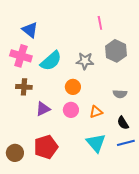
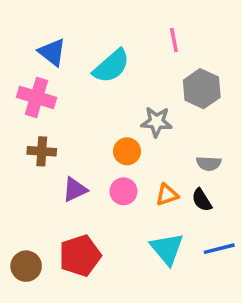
cyan semicircle: (51, 61) -> (111, 66), moved
gray star: (85, 61) -> (157, 122), moved
black semicircle: (123, 123) -> (202, 200), moved

